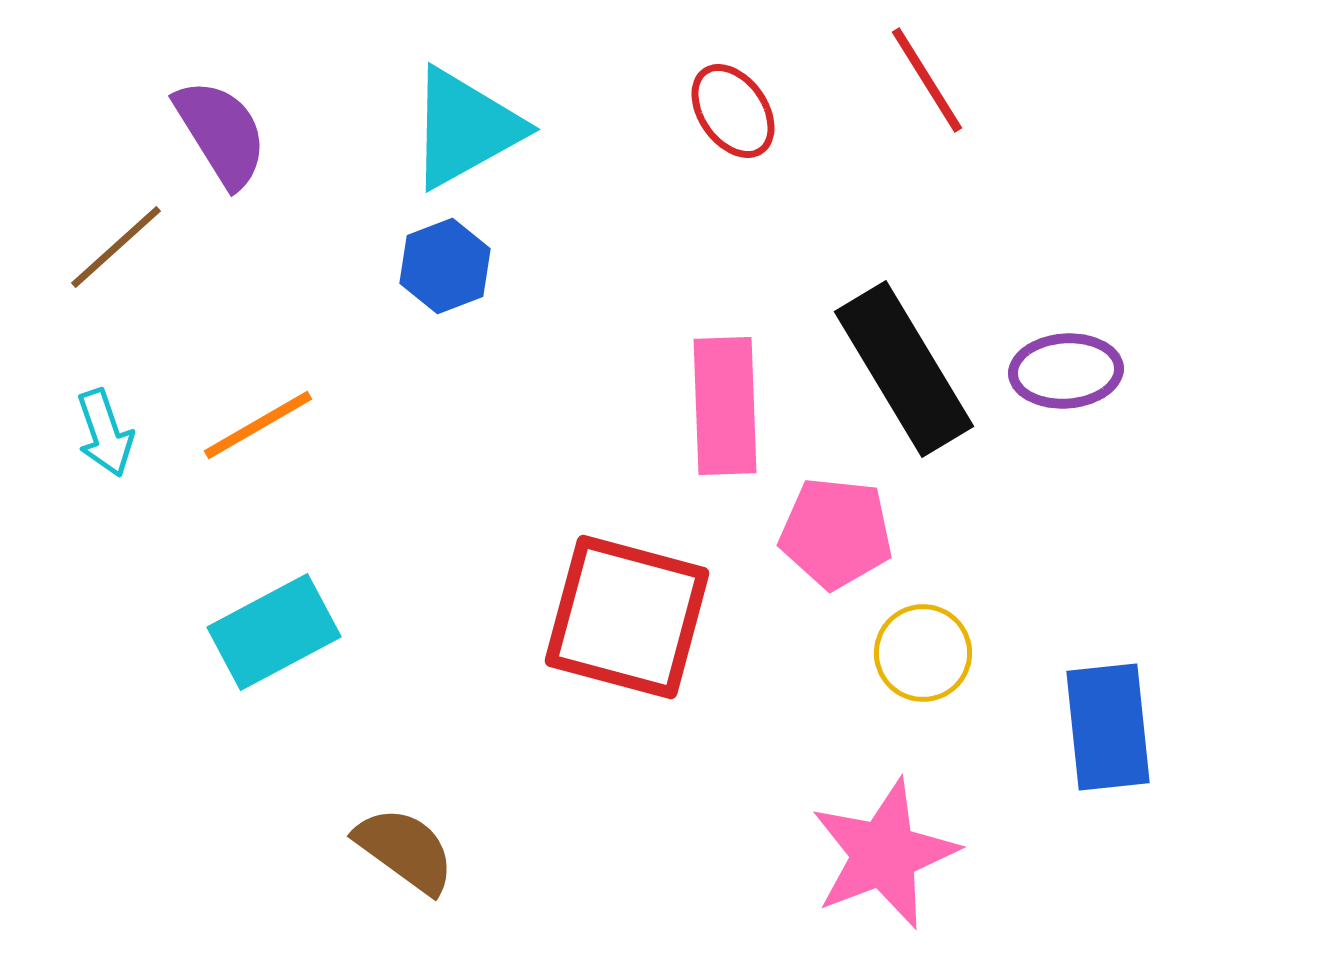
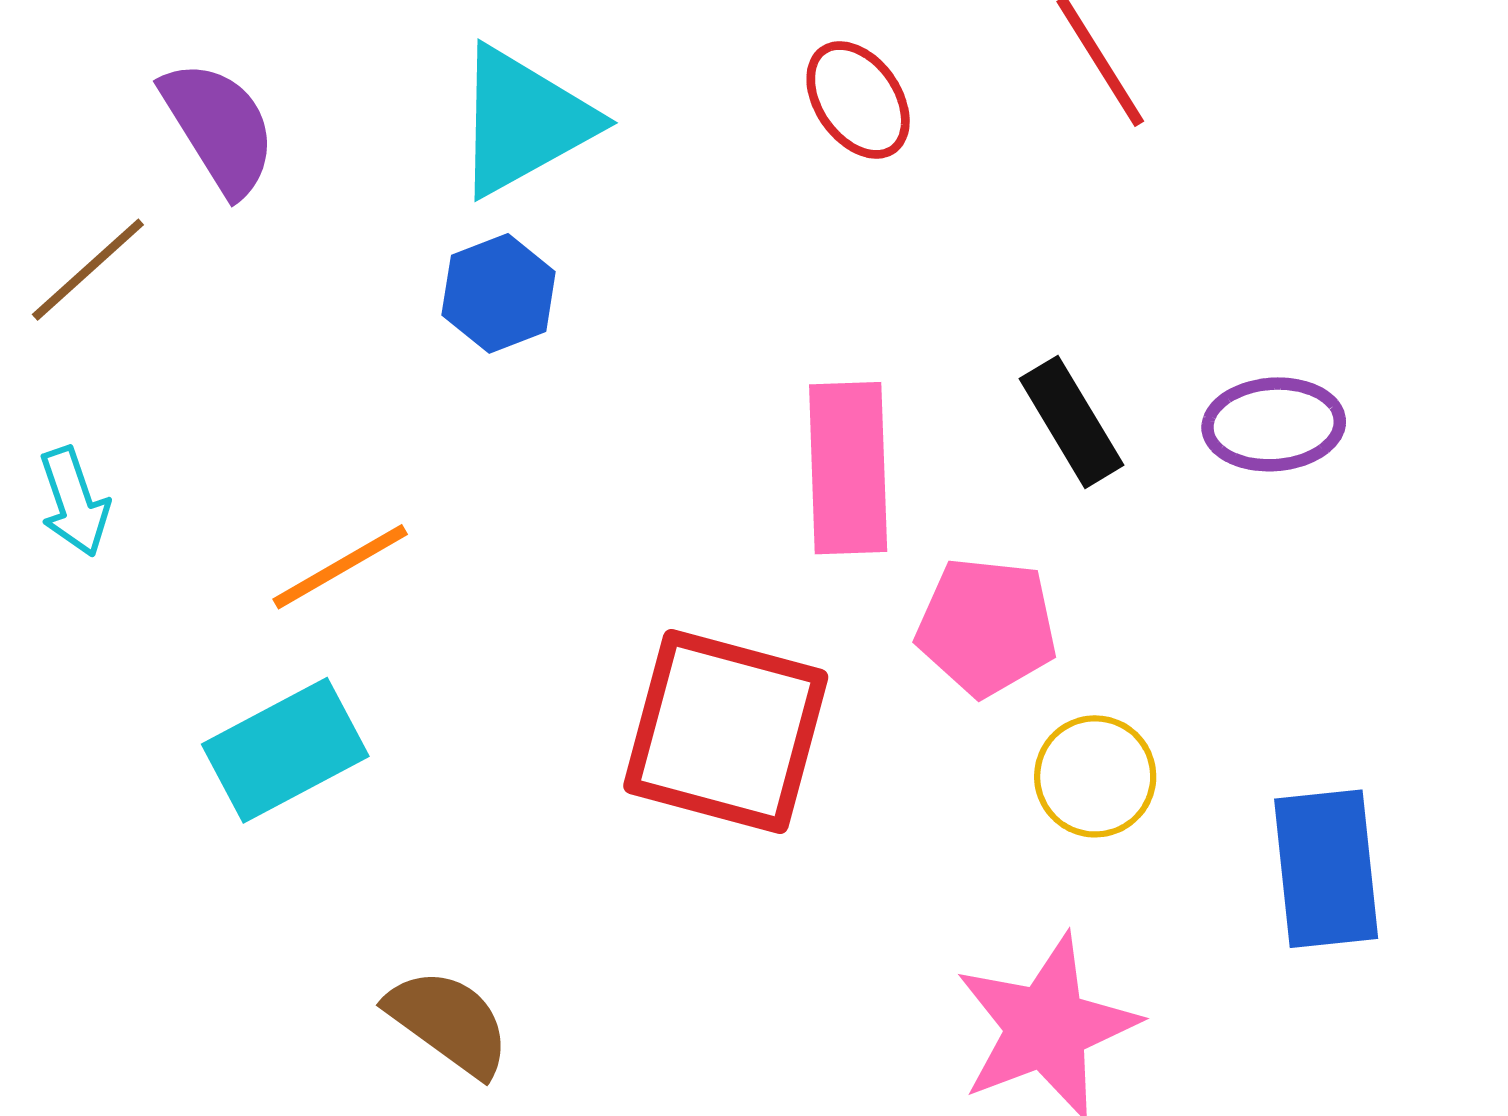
black rectangle: (904, 369) -> (1071, 422), size x0.6
orange line: (258, 425) -> (340, 567), moved

